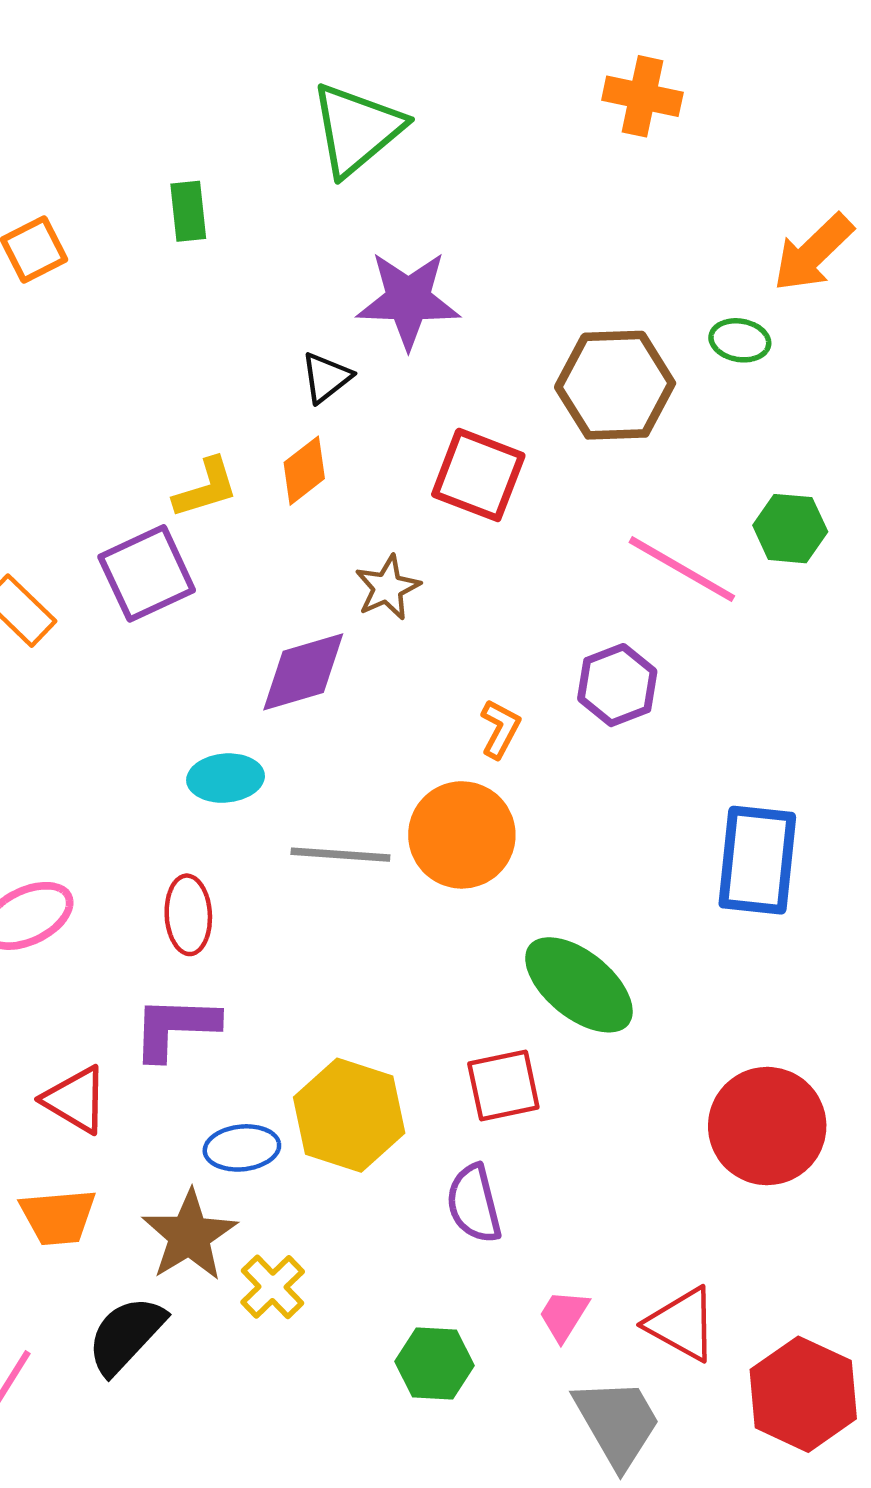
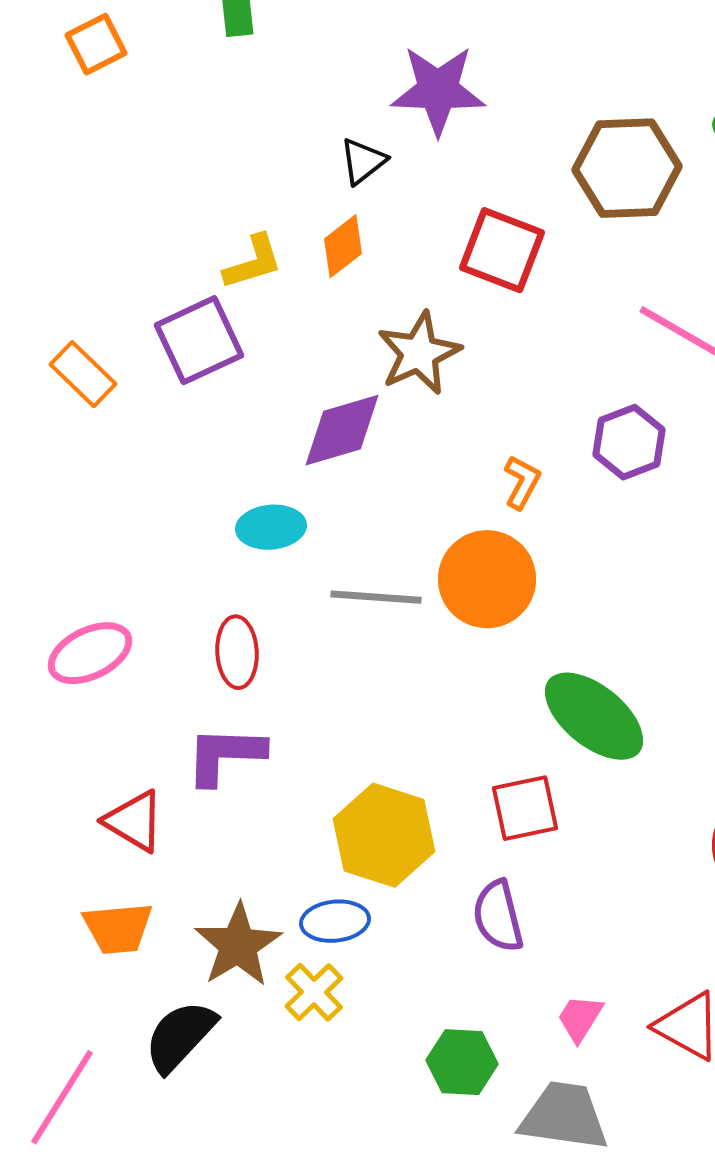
brown star: (387, 588) -> (419, 353), size x1.4
blue ellipse: (242, 1148) -> (335, 921), moved
gray trapezoid: (617, 1423) -> (564, 1116), moved, turned -52

